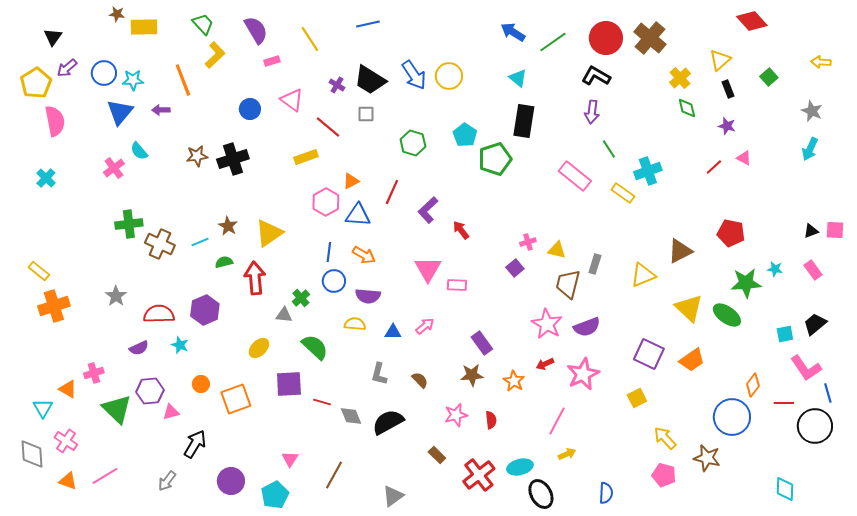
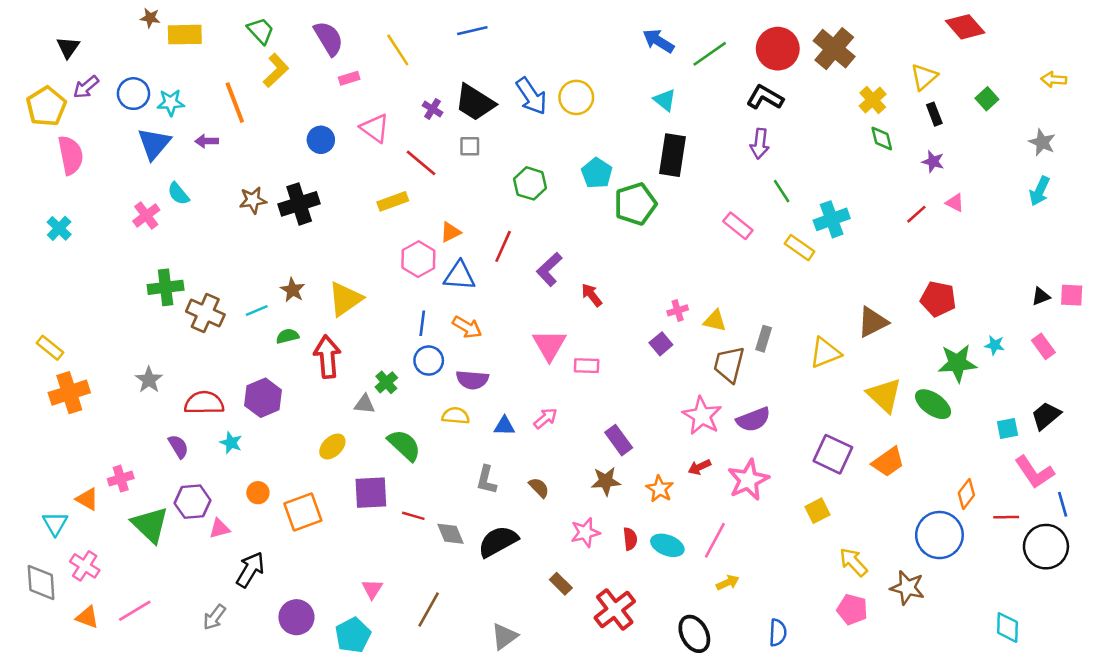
pink rectangle: (575, 176) -> (738, 226), size x0.7
purple semicircle: (139, 348) -> (178, 447), turned -96
cyan ellipse: (520, 467) -> (667, 545), moved, turned 35

